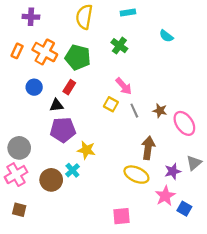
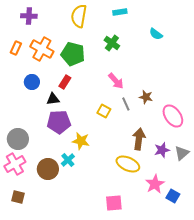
yellow square: (111, 104) -> (104, 111), moved
brown star: (160, 111) -> (146, 97), moved
purple star: (173, 171) -> (162, 150), moved

